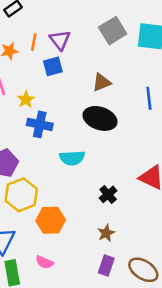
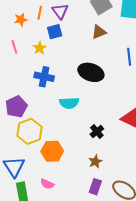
brown triangle: (102, 82) -> (99, 32), moved
yellow star: (26, 99) -> (40, 48), moved

